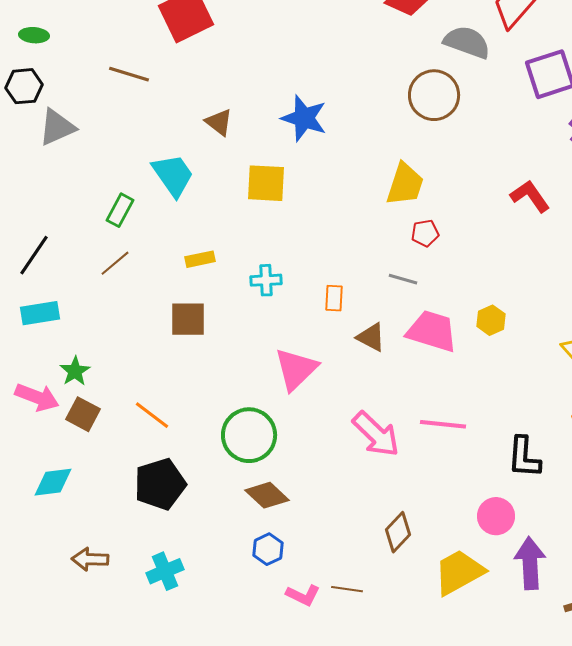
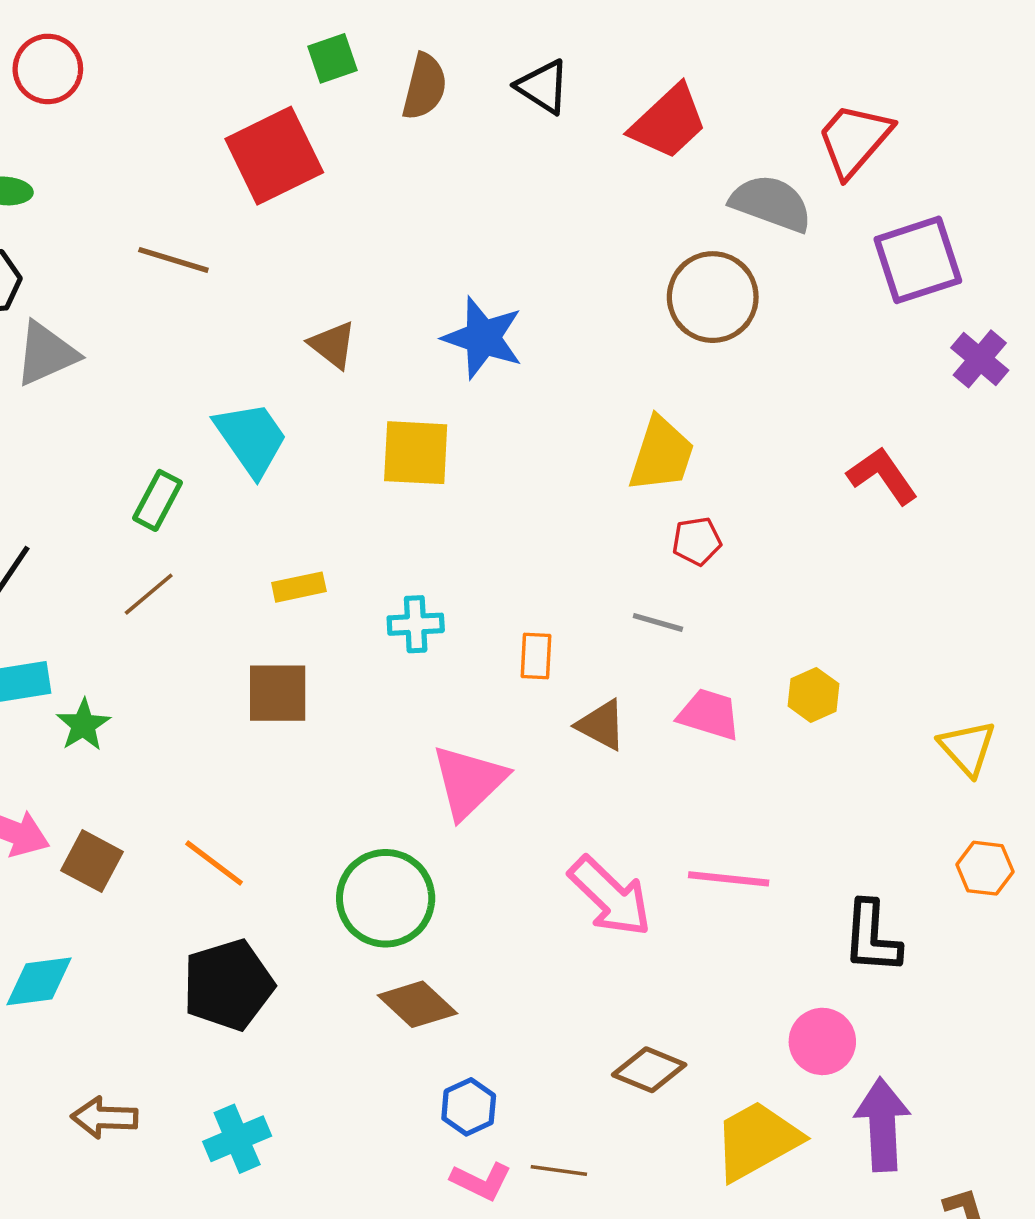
pink trapezoid: (432, 331) -> (709, 714), size x0.7
green star: (75, 371) -> (83, 725), moved
brown diamond: (398, 532) -> (649, 1070), turned 69
blue hexagon: (268, 549) -> (469, 1107), moved

